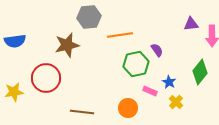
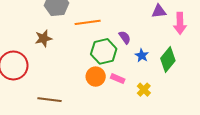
brown star: (67, 45) -> (43, 38), moved, size x0.7
blue star: (169, 82) -> (142, 55), moved
orange circle: (128, 108) -> (96, 77), moved

